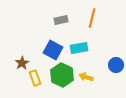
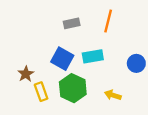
blue circle: (116, 65) -> (136, 63), moved
yellow arrow: (86, 77) -> (113, 95), moved

